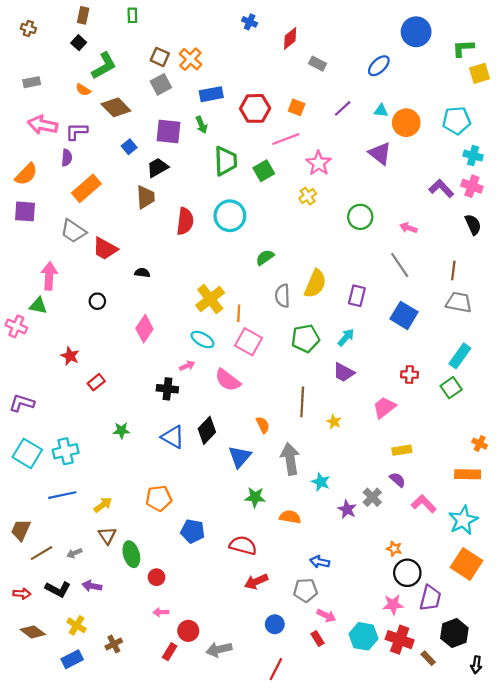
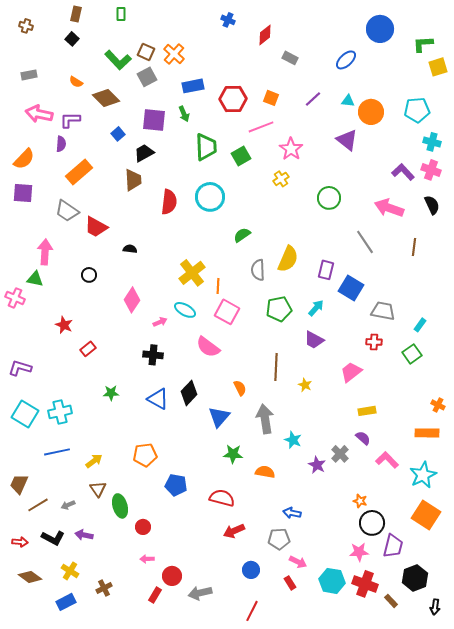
green L-shape: (104, 66) -> (118, 60), moved, turned 76
pink arrow: (408, 228) -> (389, 208), moved, size x1.8
gray trapezoid: (459, 302) -> (383, 311), moved
blue square: (404, 315) -> (351, 288), moved
cyan rectangle: (460, 356) -> (420, 325), size x0.6
pink arrow: (187, 366) -> (160, 322), moved

